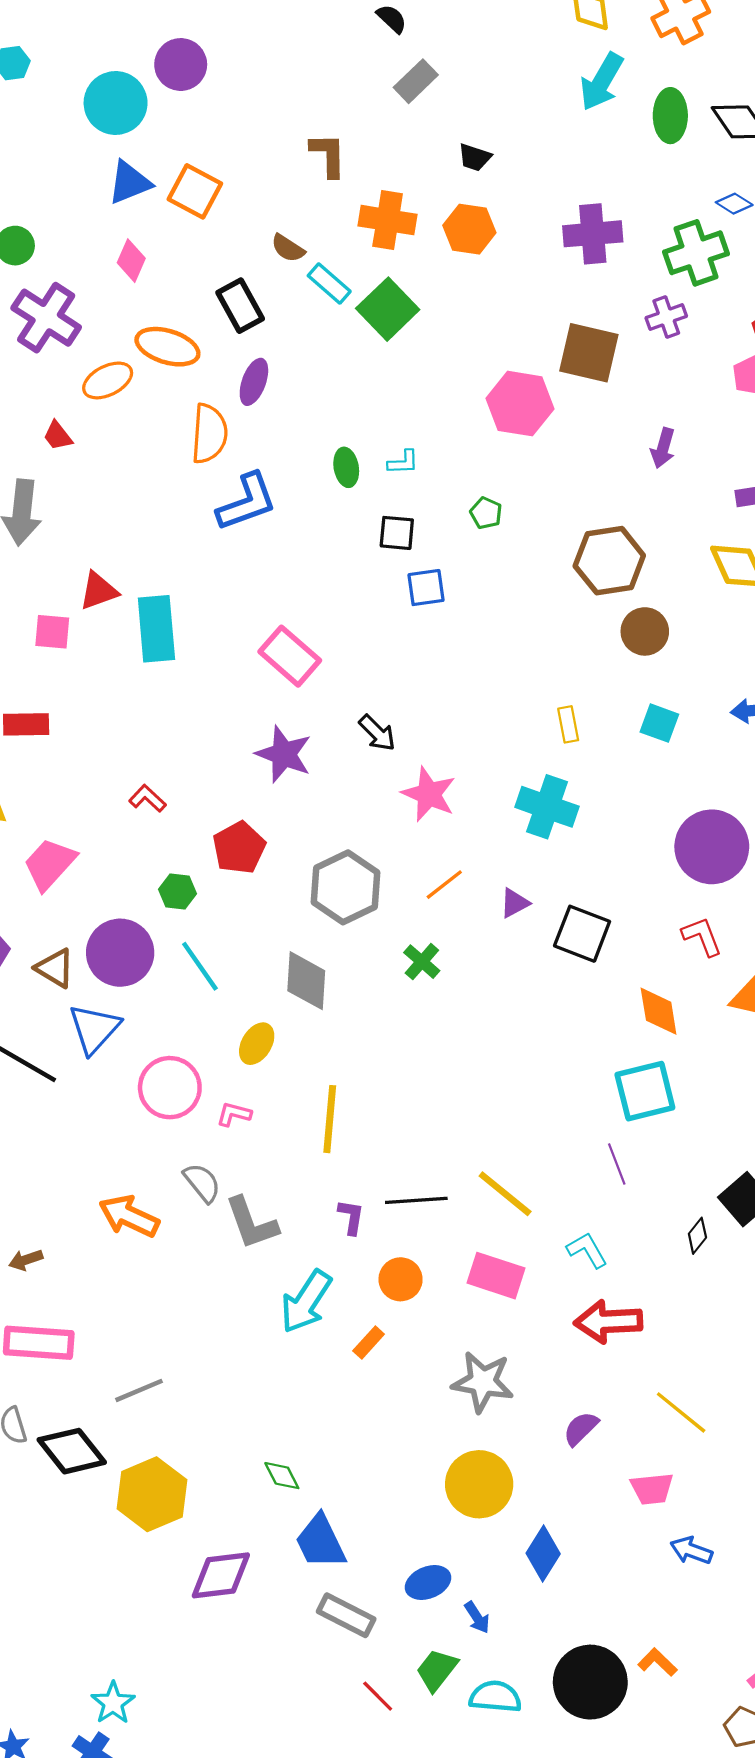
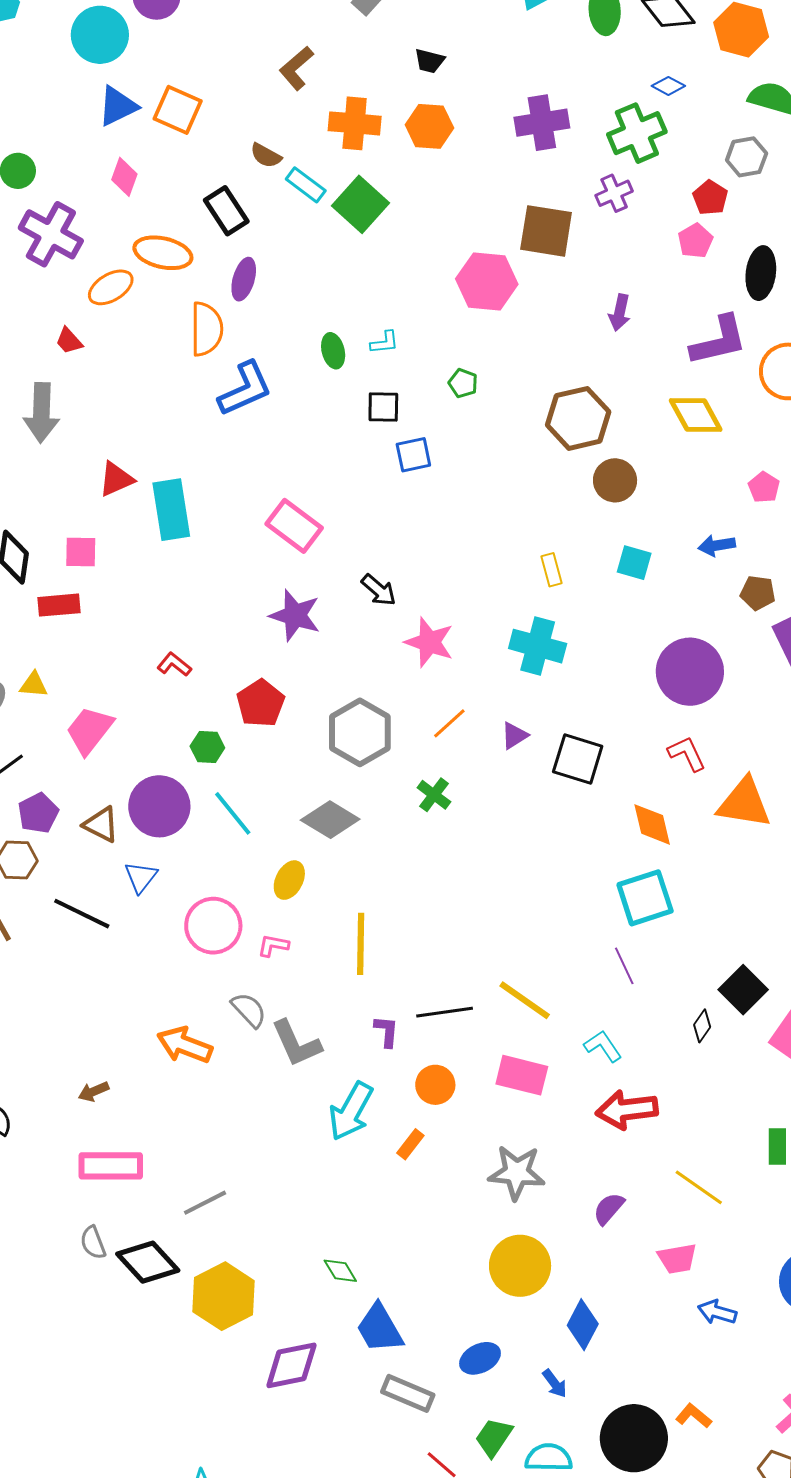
brown L-shape: (328, 155) -> (296, 68), turned -126
pink square: (52, 632) -> (81, 552), moved
gray diamond: (306, 981) -> (330, 820), turned -58
blue triangle: (94, 1029) -> (141, 877), size x0.7
blue arrow: (477, 1617) -> (555, 1383), moved

